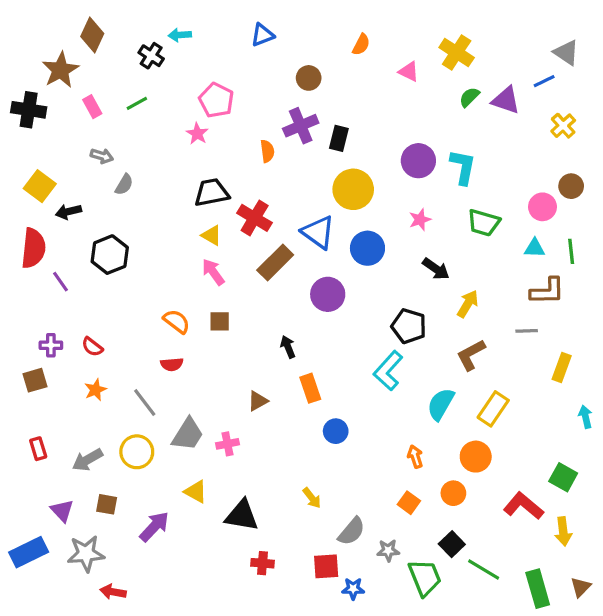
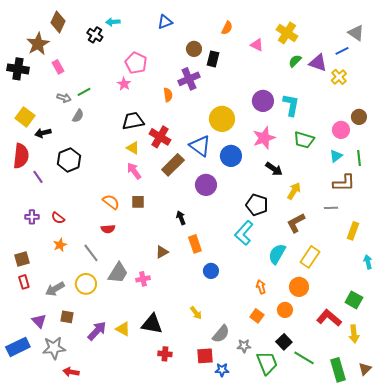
green line: (137, 103) -> (84, 92), moved
yellow cross: (563, 126) -> (339, 77), moved
black rectangle: (339, 138) -> (213, 59), moved
pink star: (420, 220) -> (264, 138), size x1.6
cyan triangle: (535, 248) -> (336, 156), turned -40
brown square: (35, 380) -> (22, 259), moved
yellow triangle: (196, 492) -> (123, 329), moved

